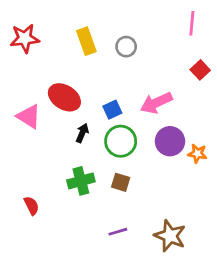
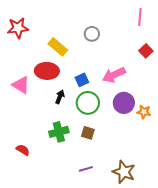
yellow rectangle: (86, 41) -> (58, 47), moved, turned -30
red ellipse: (64, 97) -> (47, 71), turned -30
red semicircle: (32, 206) -> (23, 150), turned -32

